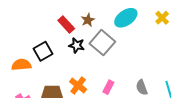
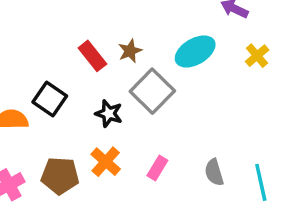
black star: (77, 45) -> (109, 114), moved
black square: (43, 51) -> (50, 99), turned -30

